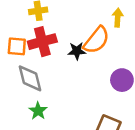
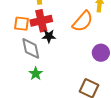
black star: (77, 51) -> (49, 36), moved

